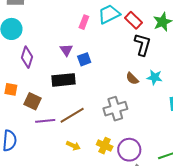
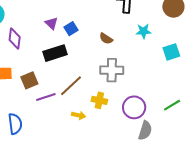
brown semicircle: (132, 79) -> (106, 39), moved
brown square: (33, 101) -> (29, 80), turned -36
gray cross: (115, 109) -> (112, 70), turned 30
yellow cross: (105, 146) -> (99, 100), moved

